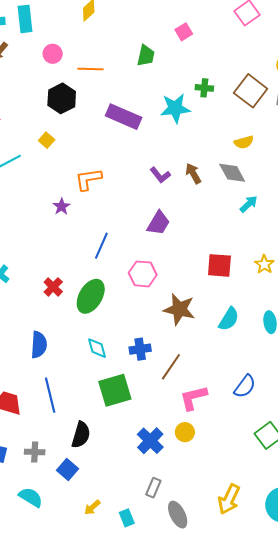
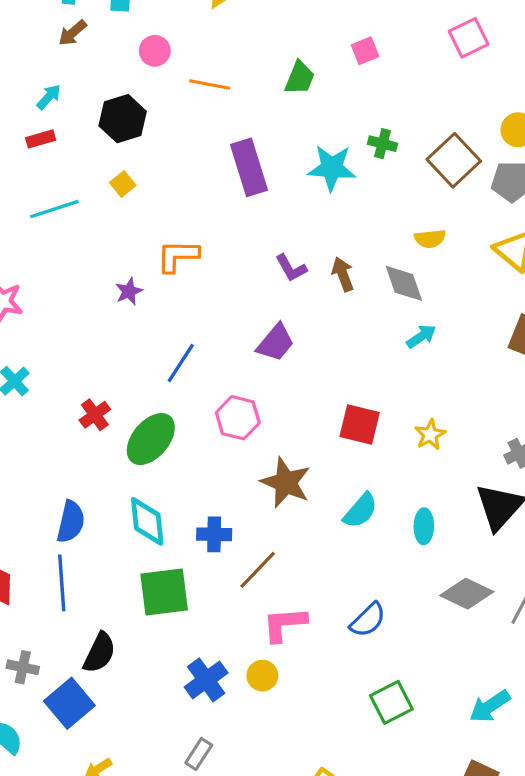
black hexagon: (62, 98) -> (123, 119), moved
purple rectangle: (124, 117) -> (249, 167), turned 40
blue semicircle: (39, 345) -> (71, 522), moved
cyan diamond: (97, 348) -> (147, 521), size x1.4
blue square: (67, 470) -> (69, 703), size x1.4

